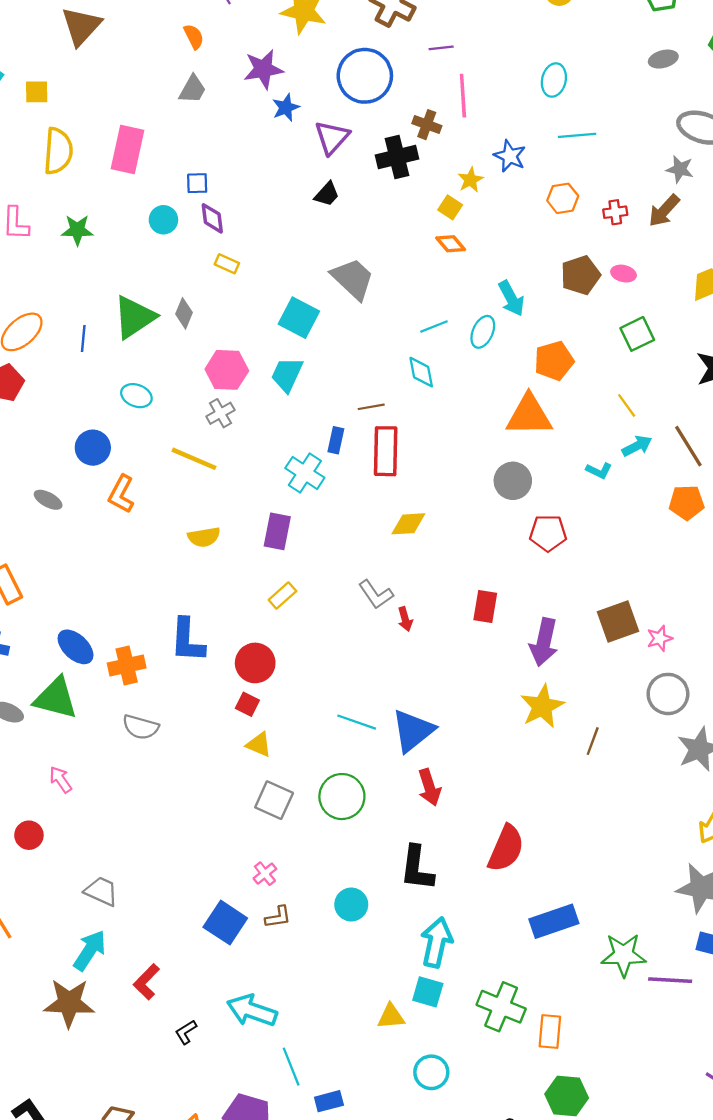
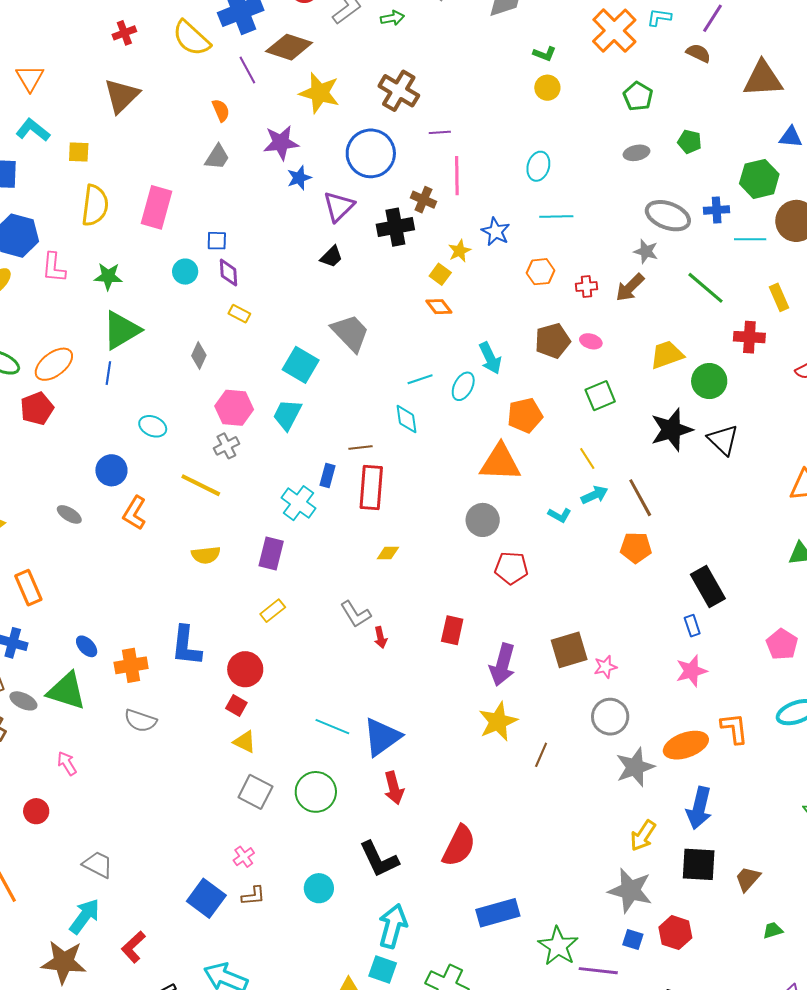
green triangle: (134, 317) -> (121, 330), moved
yellow diamond: (408, 524) -> (388, 553), size x0.7
blue ellipse: (76, 647) -> (87, 646), size x0.7
black L-shape: (417, 868) -> (379, 859), turned -36
green star: (624, 955) -> (558, 946), turned 30

